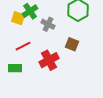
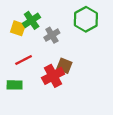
gray cross: (48, 24) -> (52, 35), turned 32
brown square: (72, 44) -> (64, 66), moved

